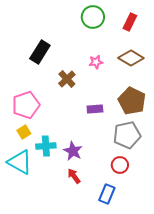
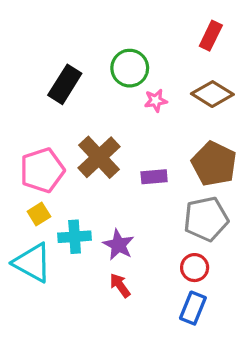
green circle: (93, 17) -> (130, 68), moved
brown cross: (67, 79) -> (99, 157), moved, size x1.5
blue rectangle: (107, 194) -> (193, 308), moved

